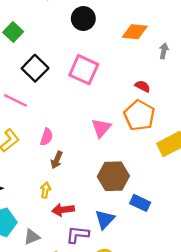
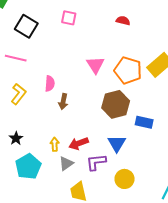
pink square: (84, 70) -> (69, 18), size x0.6
orange pentagon: (139, 115) -> (128, 70), moved
yellow arrow: (45, 190) -> (55, 144), moved
gray triangle: (32, 237) -> (66, 164), moved

